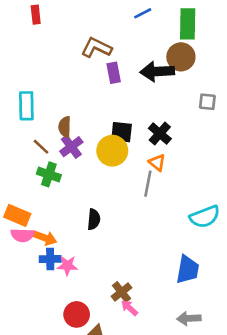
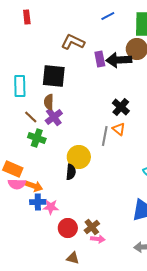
purple rectangle: (114, 73) -> (100, 59), moved
black square: (122, 132) -> (54, 76), moved, size x1.4
yellow circle: (112, 151) -> (79, 157), moved
gray line: (148, 184) -> (105, 136), moved
pink arrow: (129, 308) -> (98, 239), turned 144
red circle: (77, 314) -> (68, 228), moved

